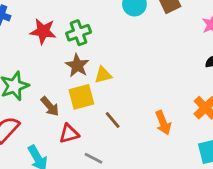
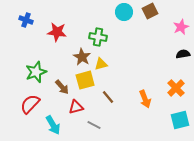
green cross: (79, 33) -> (98, 37), moved, turned 30

